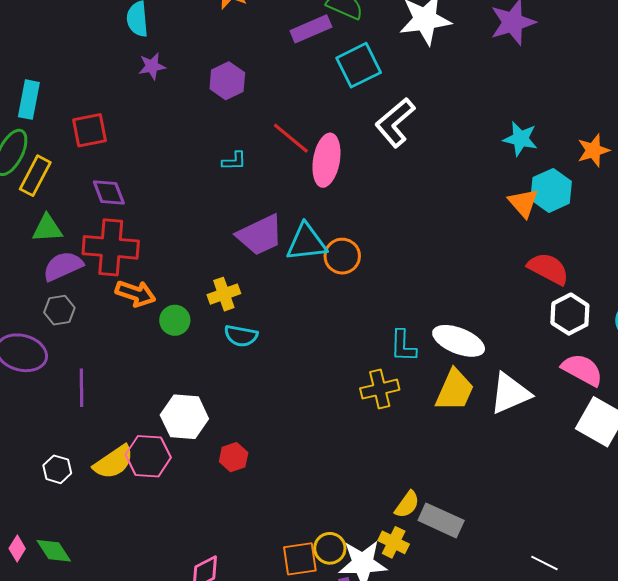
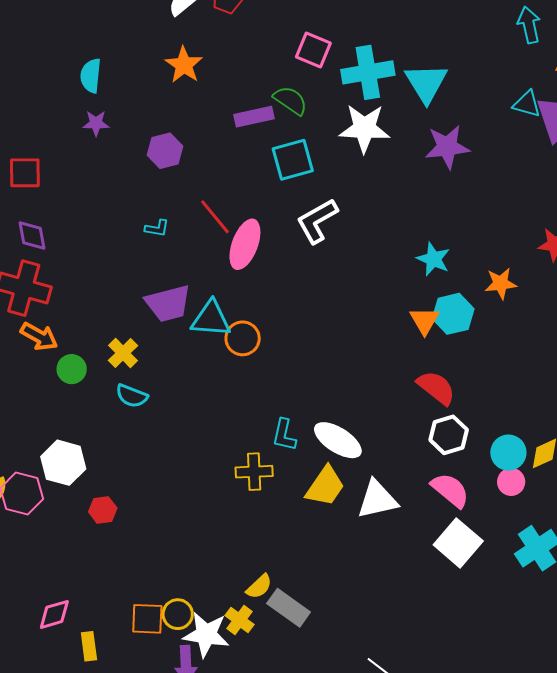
yellow cross: (224, 294) -> (123, 353), turned -36

